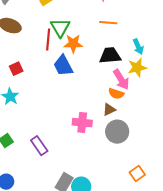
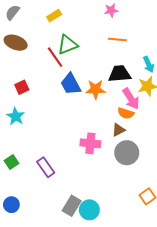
green triangle: (60, 28) -> (68, 45), turned 40
red line: (48, 40) -> (55, 57), turned -40
orange star: (73, 44) -> (96, 89), moved

